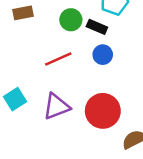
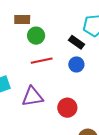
green circle: (71, 20) -> (36, 36), moved
red circle: (103, 111) -> (67, 108), size x0.7

